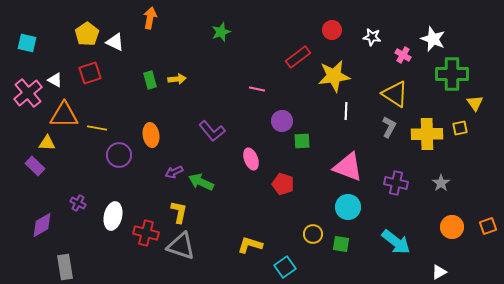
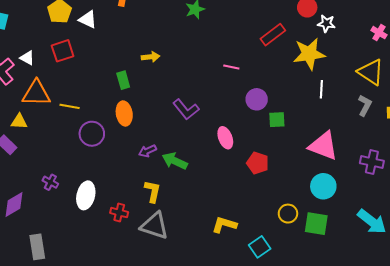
white star: (372, 37) -> (326, 24), moved
green rectangle: (150, 80) -> (123, 80), moved
red cross: (146, 233) -> (119, 213), size x0.7
green square: (341, 244) -> (316, 224), size x1.4

